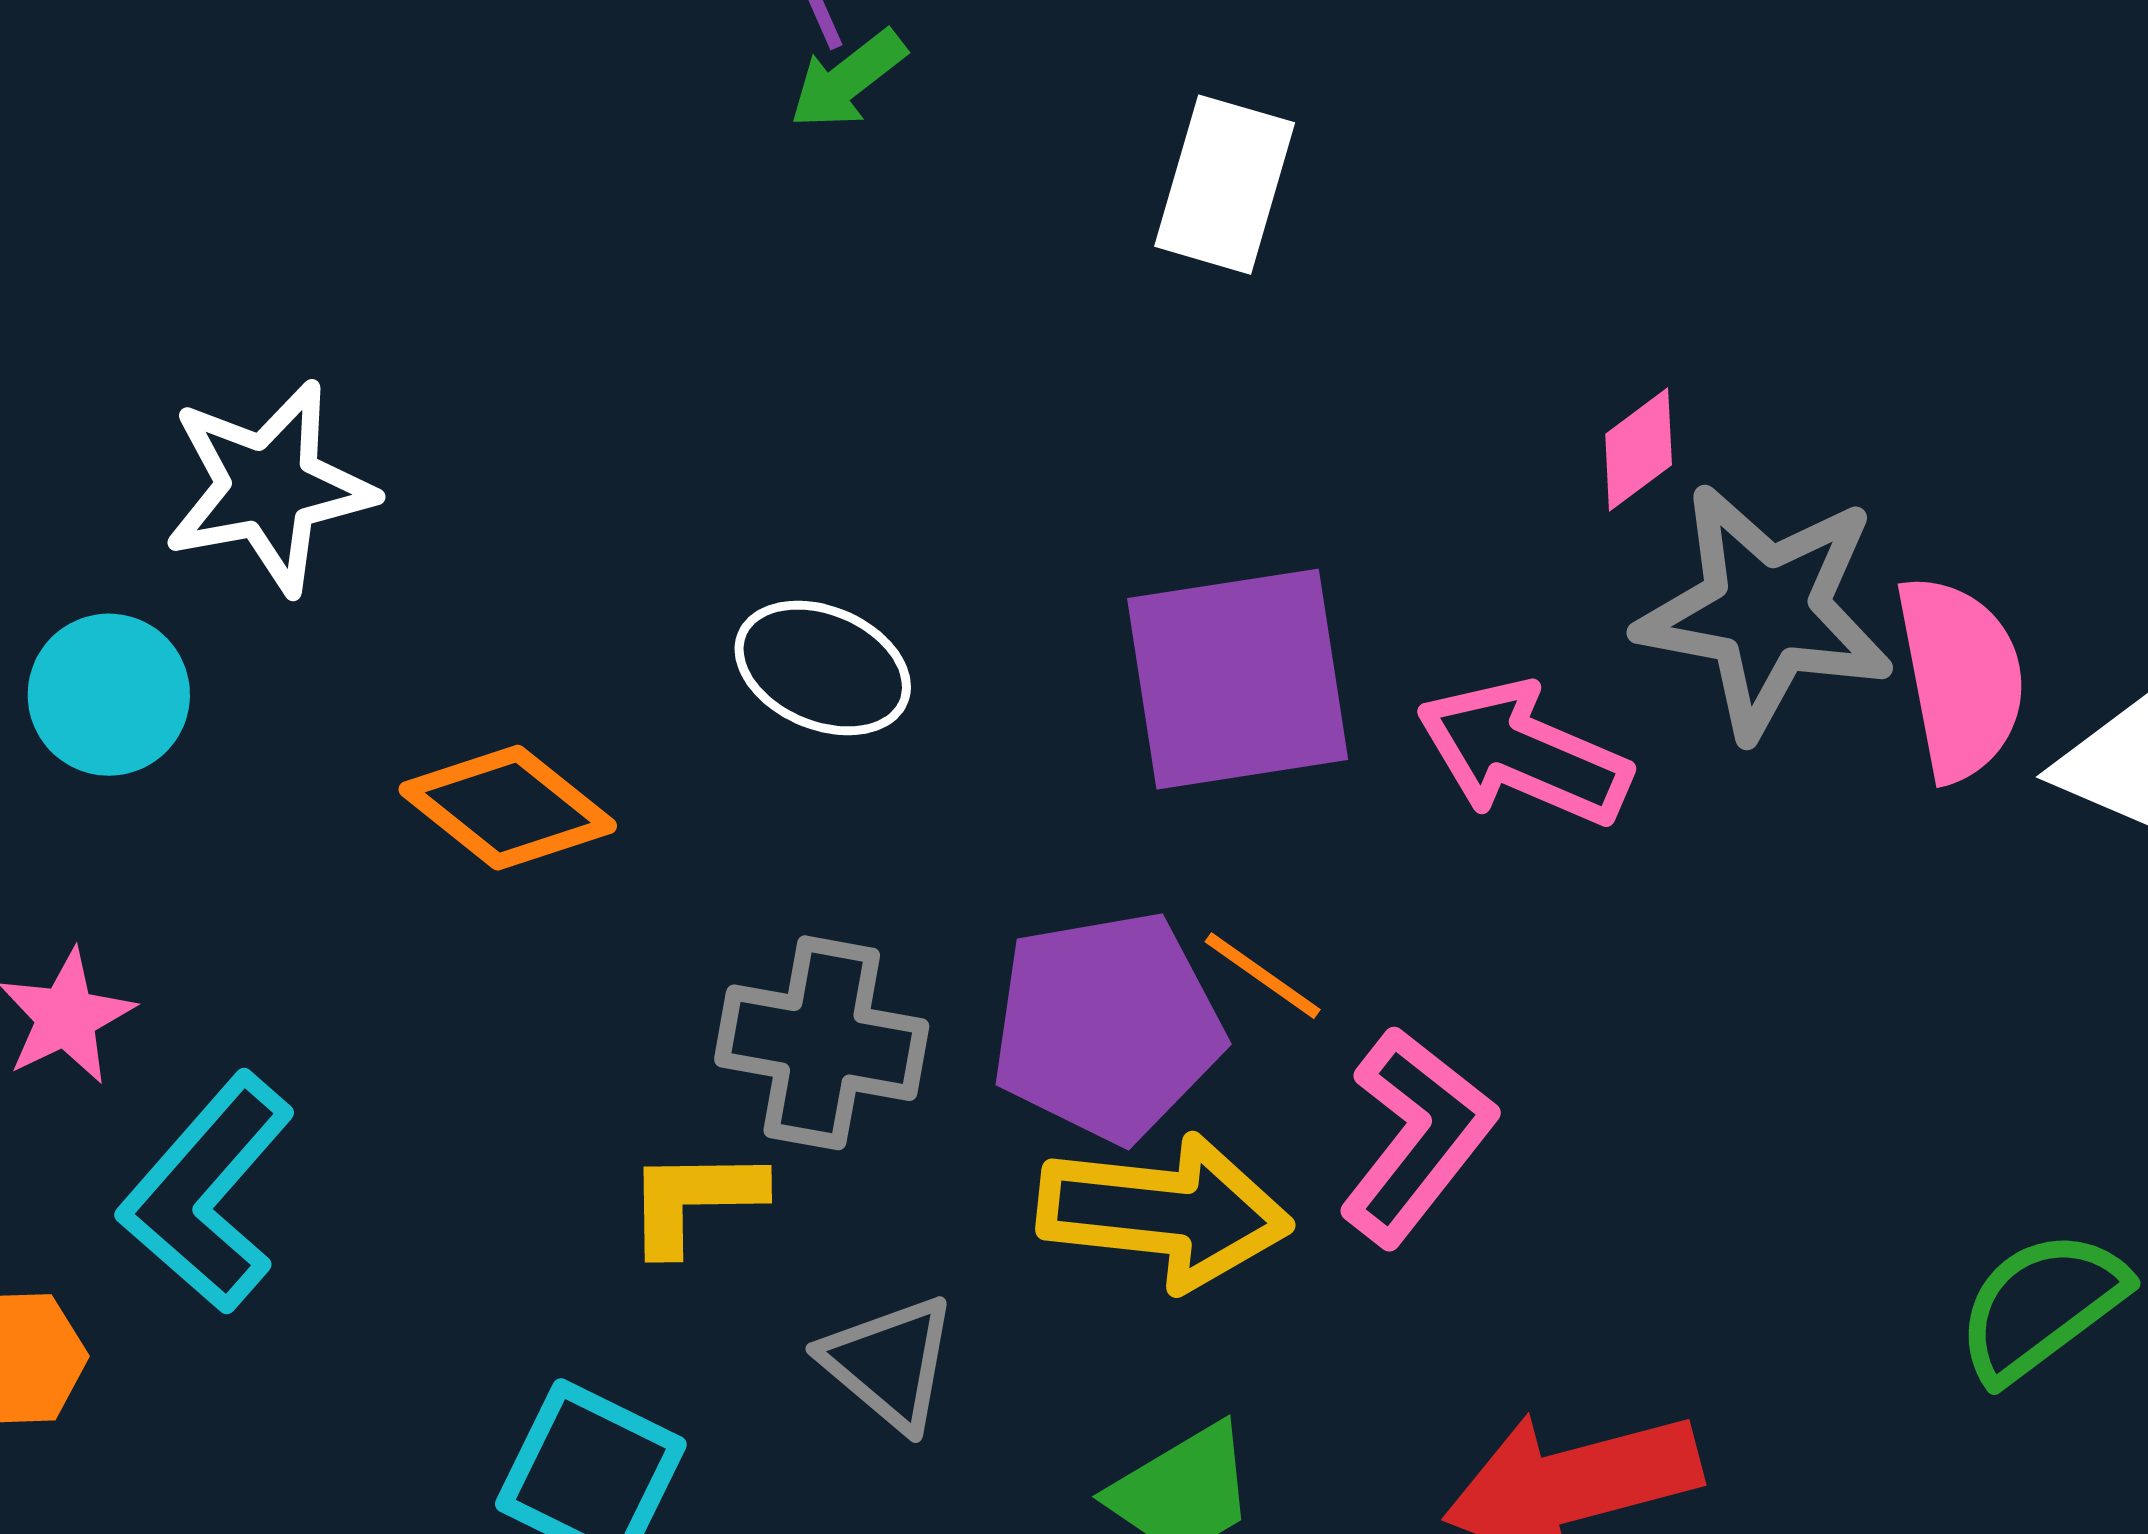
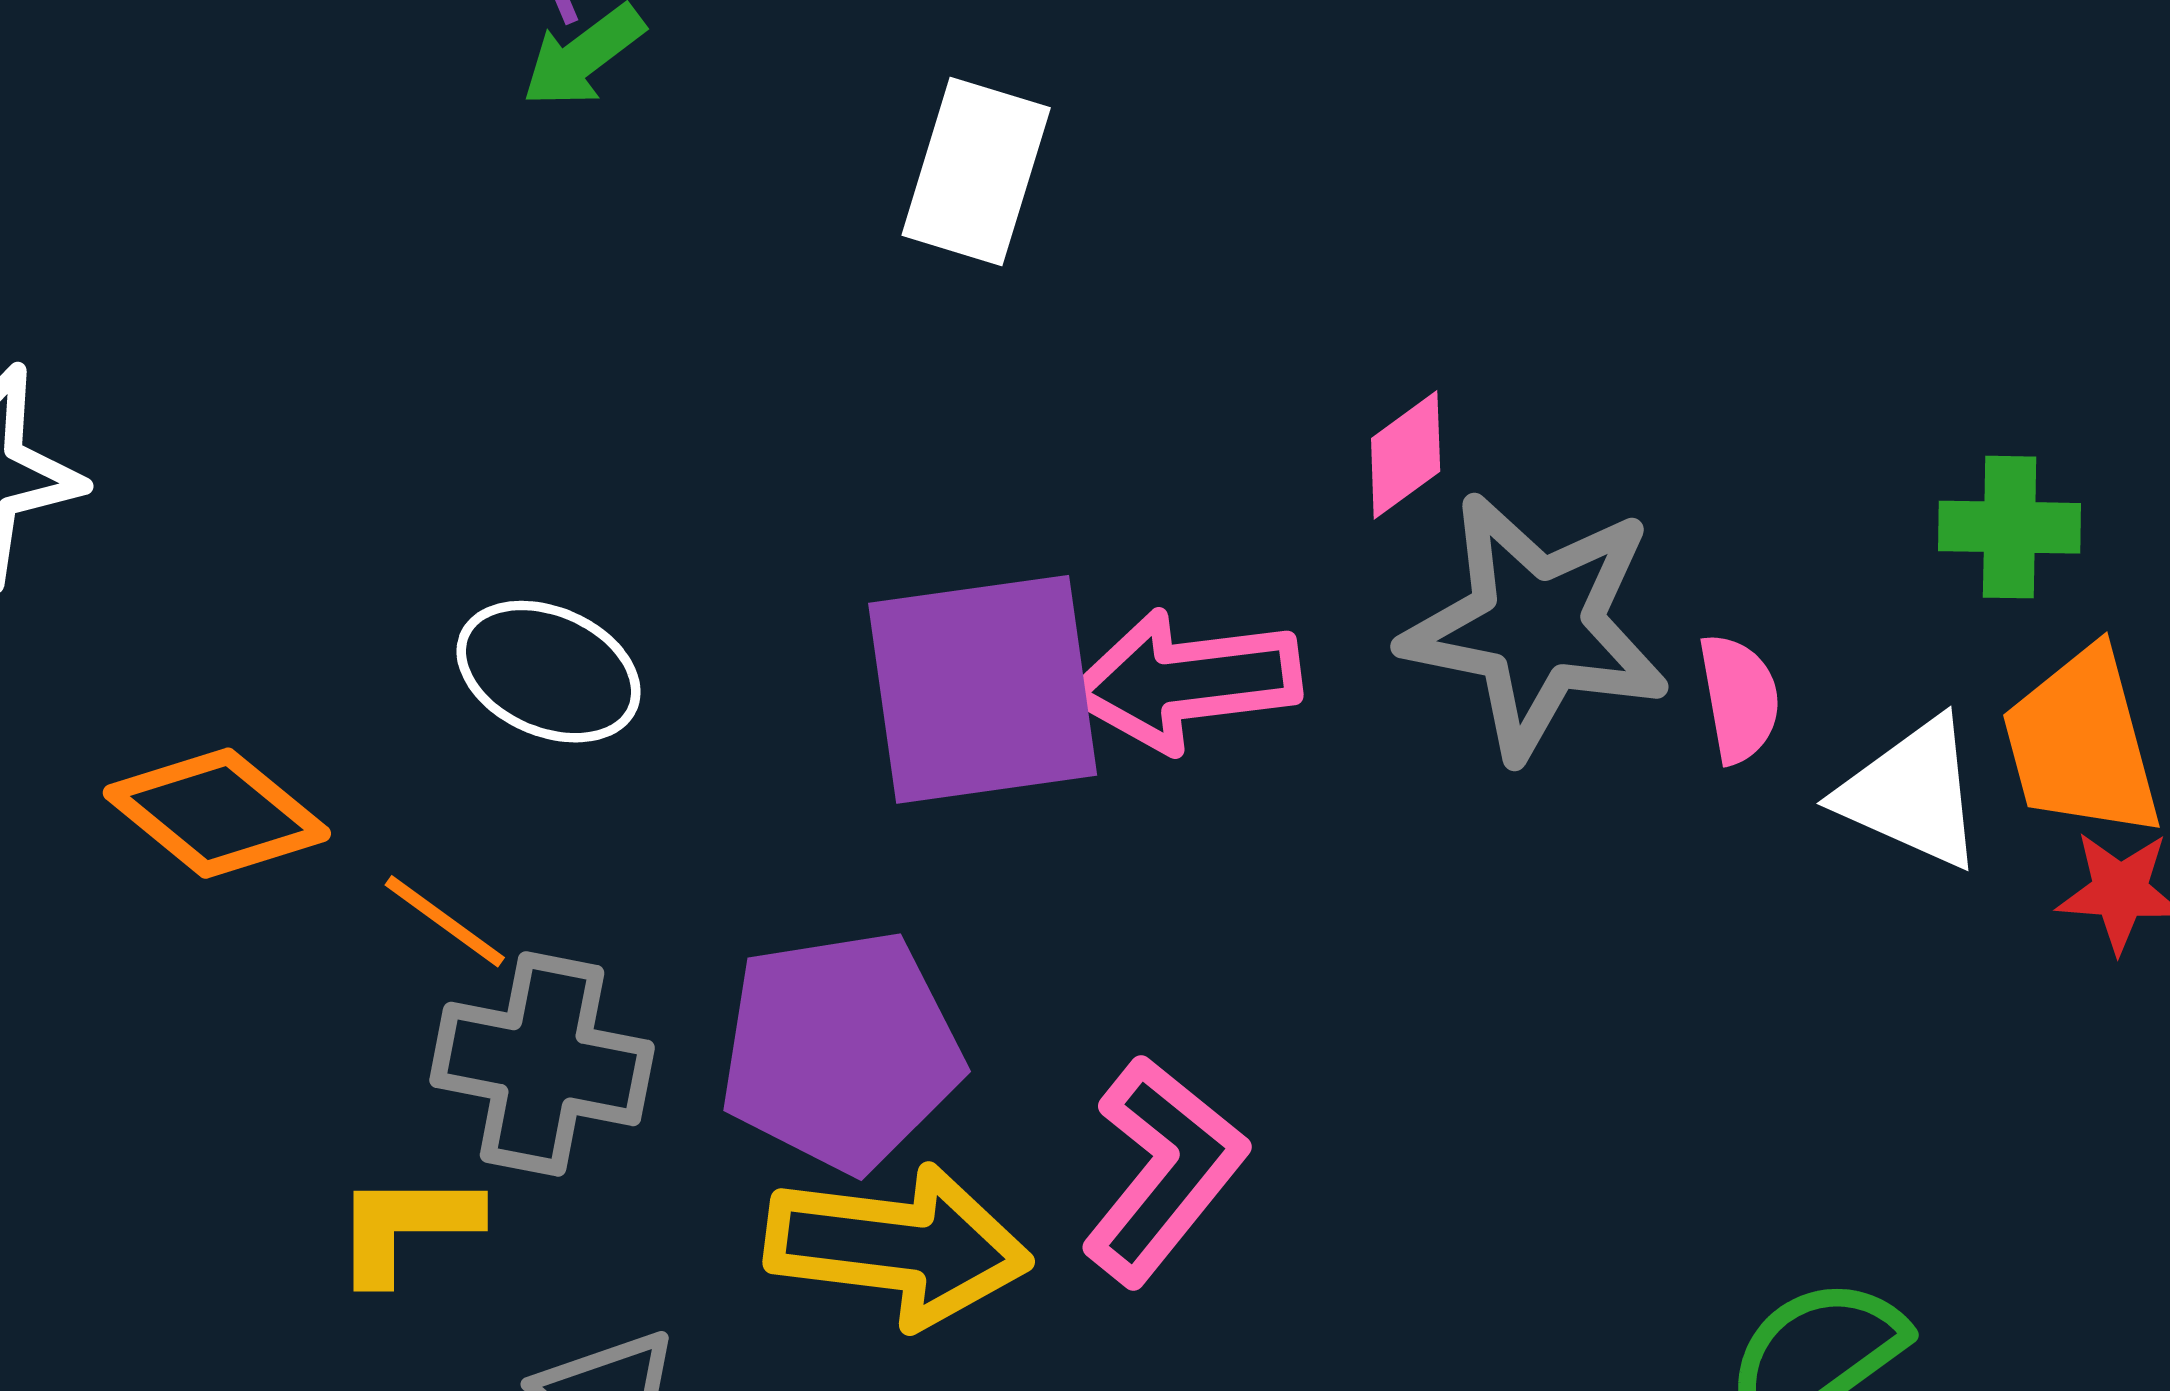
pink semicircle: (1961, 678) -> (1739, 698), size x0.6
pink arrow: (1524, 753) -> (1186, 681), moved, turned -31
orange line: (1263, 976) -> (445, 921), moved

